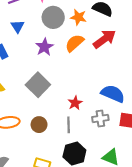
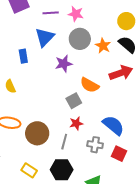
blue triangle: (17, 26) -> (45, 37), size x1.5
orange semicircle: (74, 43) -> (90, 85), moved, turned -126
gray square: (38, 85) -> (74, 101), moved, size x0.7
brown circle: (39, 125) -> (37, 133), size x1.5

